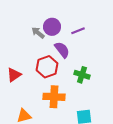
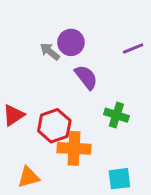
purple line: (78, 31) -> (133, 48), moved
red hexagon: (47, 67) -> (54, 126), moved

